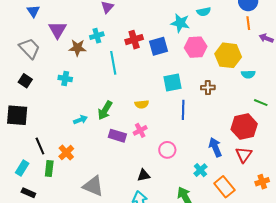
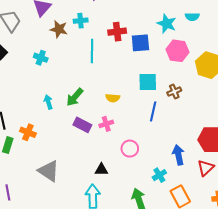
brown cross: (208, 88) -> (174, 92), moved, turned -32
cyan arrow: (80, 120) -> (48, 102), turned -96
orange cross: (66, 153) -> (28, 132), turned -35

